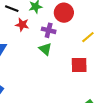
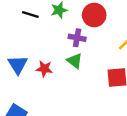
red star: (22, 25) -> (44, 69), moved

